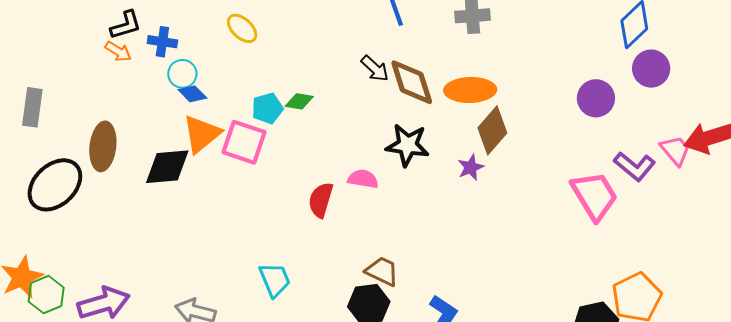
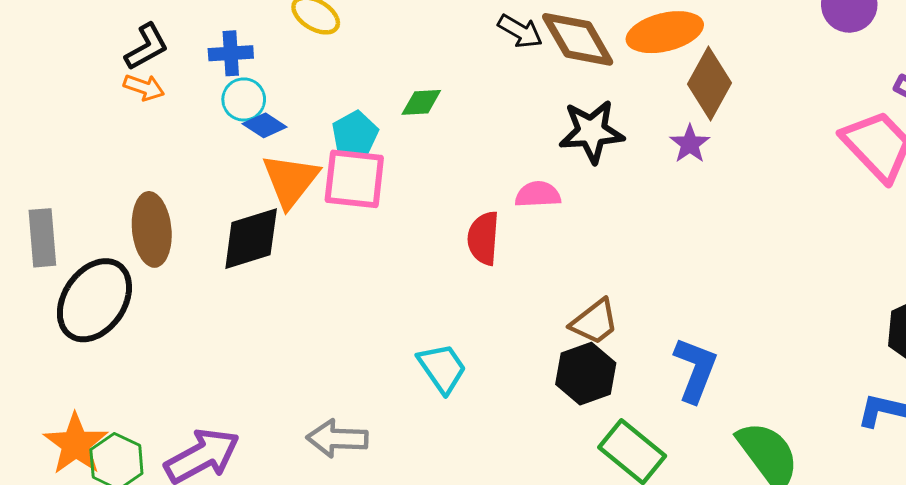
blue cross: (162, 42) -> (231, 53), moved
gray rectangle: (32, 107) -> (42, 238), moved
cyan pentagon: (267, 108) -> (355, 134), moved
brown trapezoid: (382, 271) -> (595, 322), turned 129

